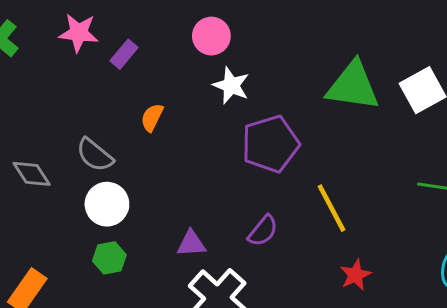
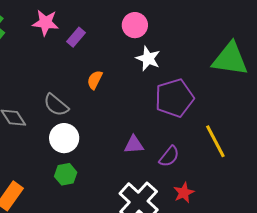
purple triangle: (191, 244) -> (134, 145), moved
red star: (355, 275) -> (184, 193), moved

